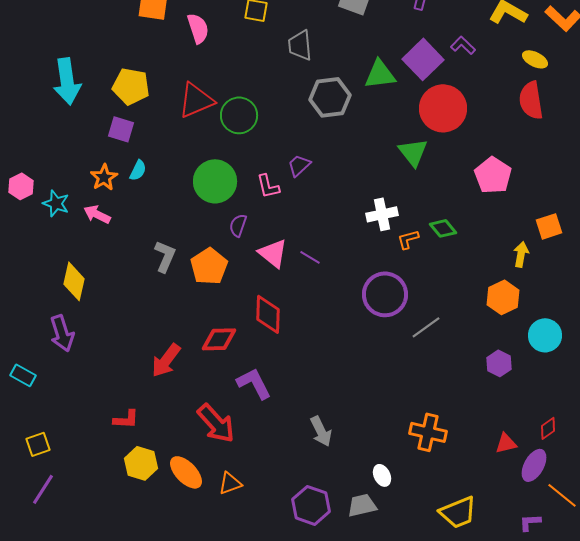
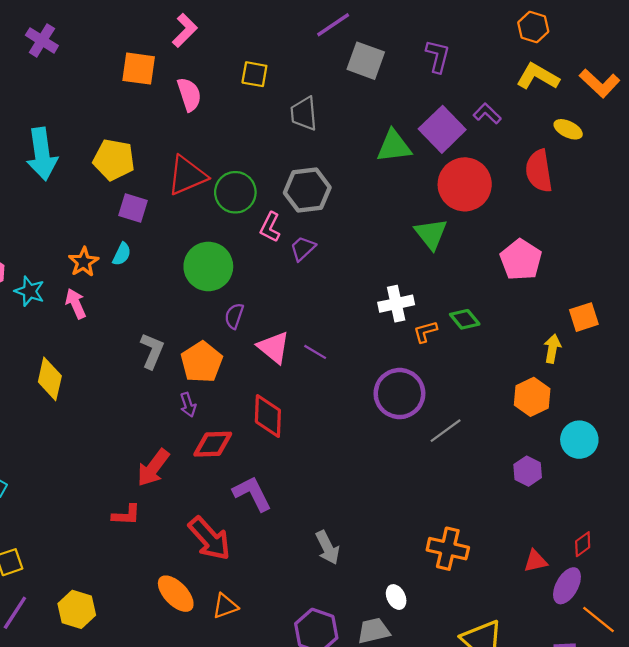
gray hexagon: (330, 97) -> (307, 190), moved
red semicircle: (531, 100) -> (539, 171), moved
purple square: (121, 129) -> (133, 208), moved
pink L-shape: (268, 186) -> (270, 227), moved, turned 40
pink arrow: (97, 214) -> (76, 304), turned 40
purple arrow: (62, 333) -> (188, 405), moved, size x0.6
red L-shape: (126, 419) -> (126, 515), moved
yellow hexagon: (141, 463) -> (77, 609), moved

